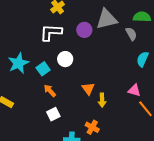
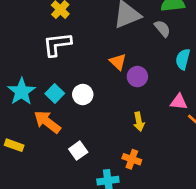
purple circle: (84, 30) -> (137, 77), moved
white circle: (65, 59) -> (83, 94), moved
orange triangle: (88, 89) -> (118, 62), moved
orange arrow: (50, 91) -> (47, 122), moved, size x1.5

